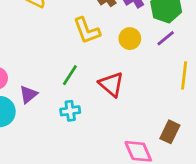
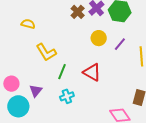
yellow L-shape: (87, 31) -> (46, 52), moved
purple line: (166, 38) -> (120, 44), moved

